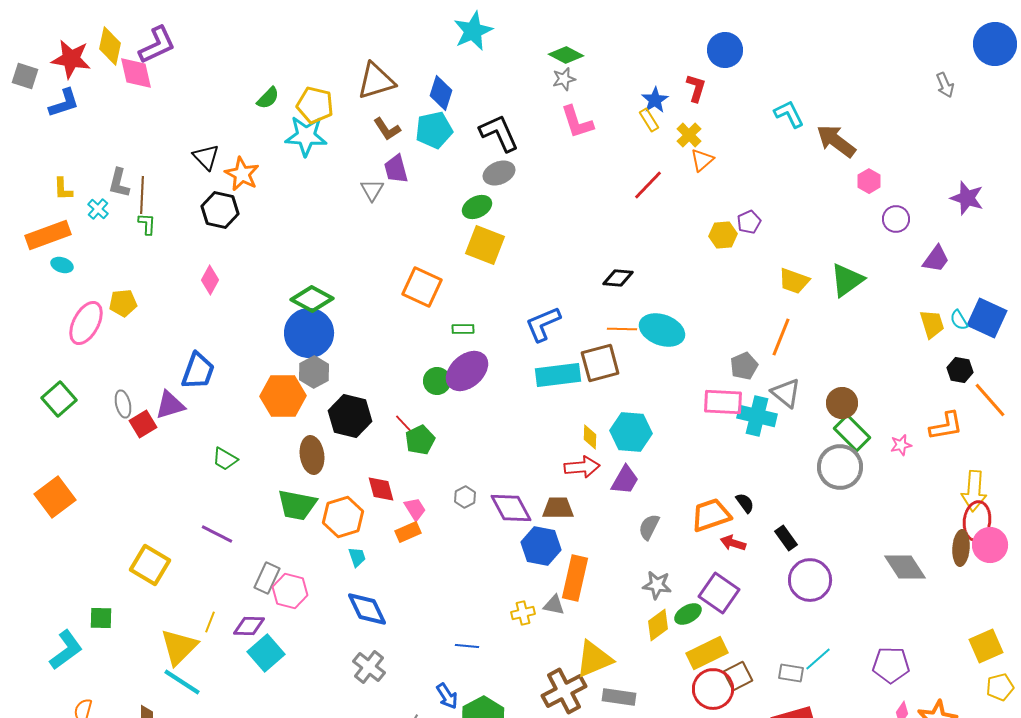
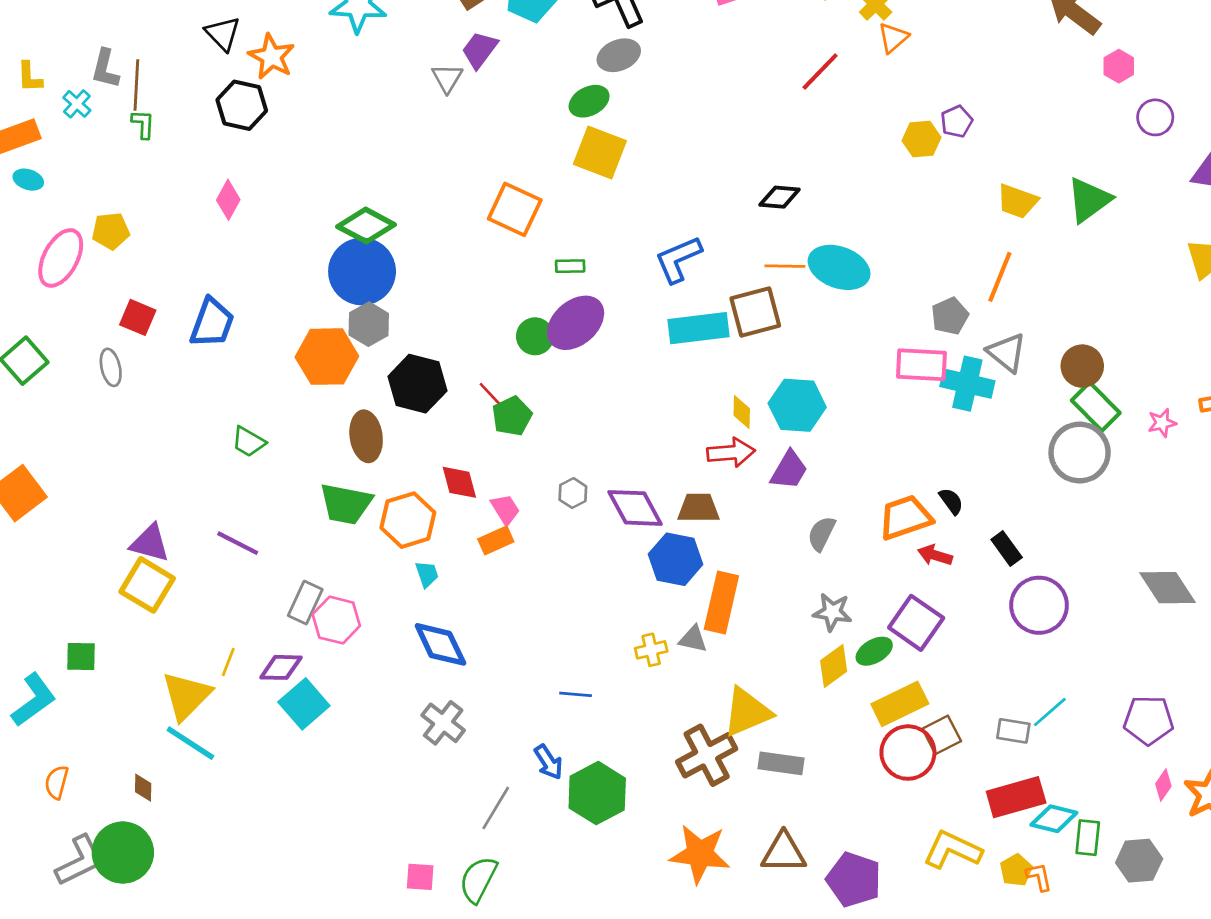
purple trapezoid: (396, 169) -> (480, 50), turned 52
purple triangle: (170, 405) -> (150, 543), moved, turned 32
red square: (143, 424) -> (138, 317), moved, turned -36

